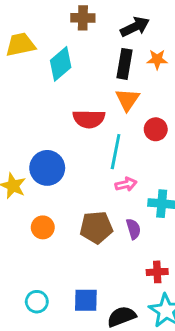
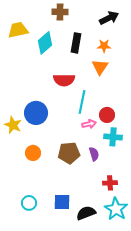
black arrow: (135, 27) -> (109, 18), moved
orange star: (157, 59) -> (104, 46), moved
black rectangle: (124, 64) -> (76, 43), moved
orange triangle: (127, 100) -> (100, 67), moved
red circle: (156, 129) -> (107, 115), moved

